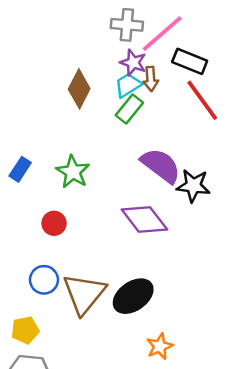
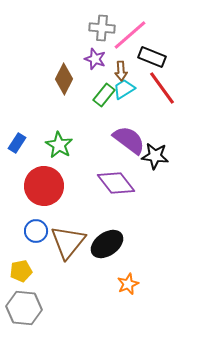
purple star: (133, 63) -> (95, 59), moved
cyan trapezoid: (128, 85) -> (124, 89), moved
red circle: (54, 223) -> (44, 186), size x2.0

